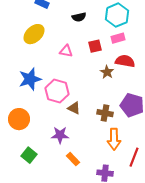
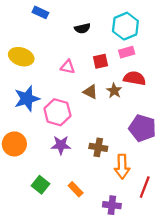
yellow ellipse: (34, 34) -> (21, 57), moved, turned 60
brown triangle: (74, 108) -> (90, 92), moved
brown cross: (105, 113) -> (98, 147), moved
purple star: (60, 135) -> (61, 145), moved
green square: (29, 155) -> (40, 185), moved

